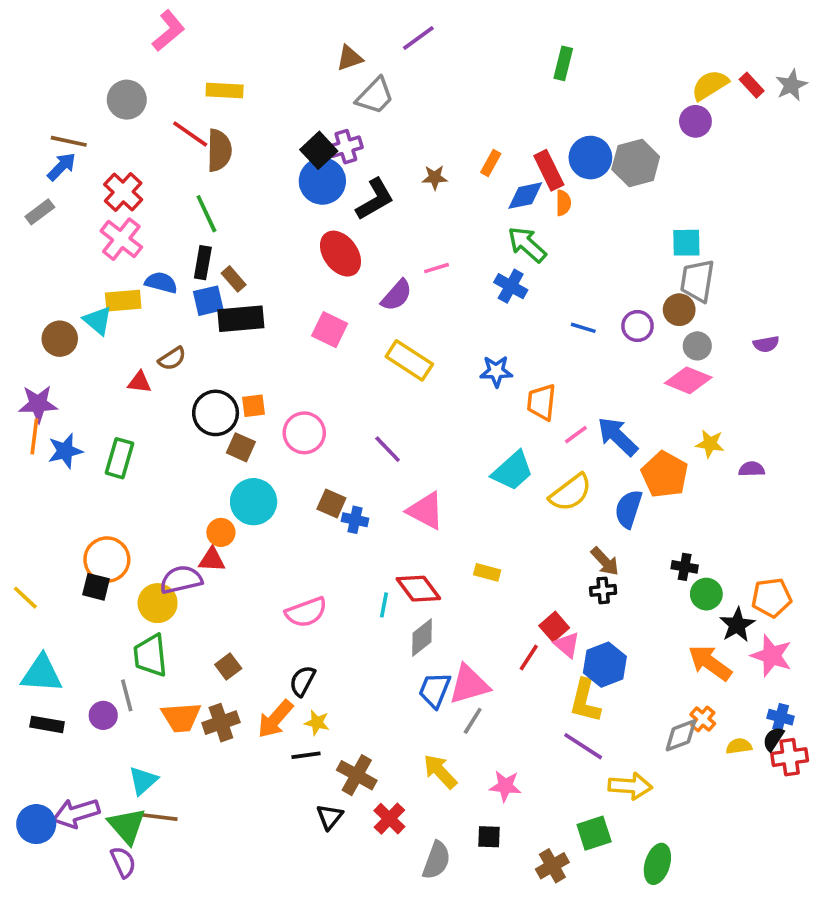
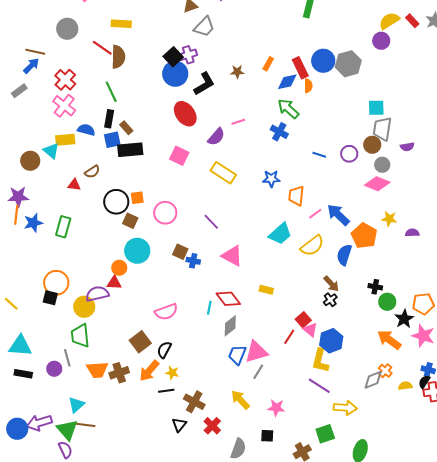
purple semicircle: (766, 344) -> (407, 147), moved
black cross: (603, 590) -> (330, 300), turned -32
brown square: (228, 666) -> (140, 342), moved, size x1.5

